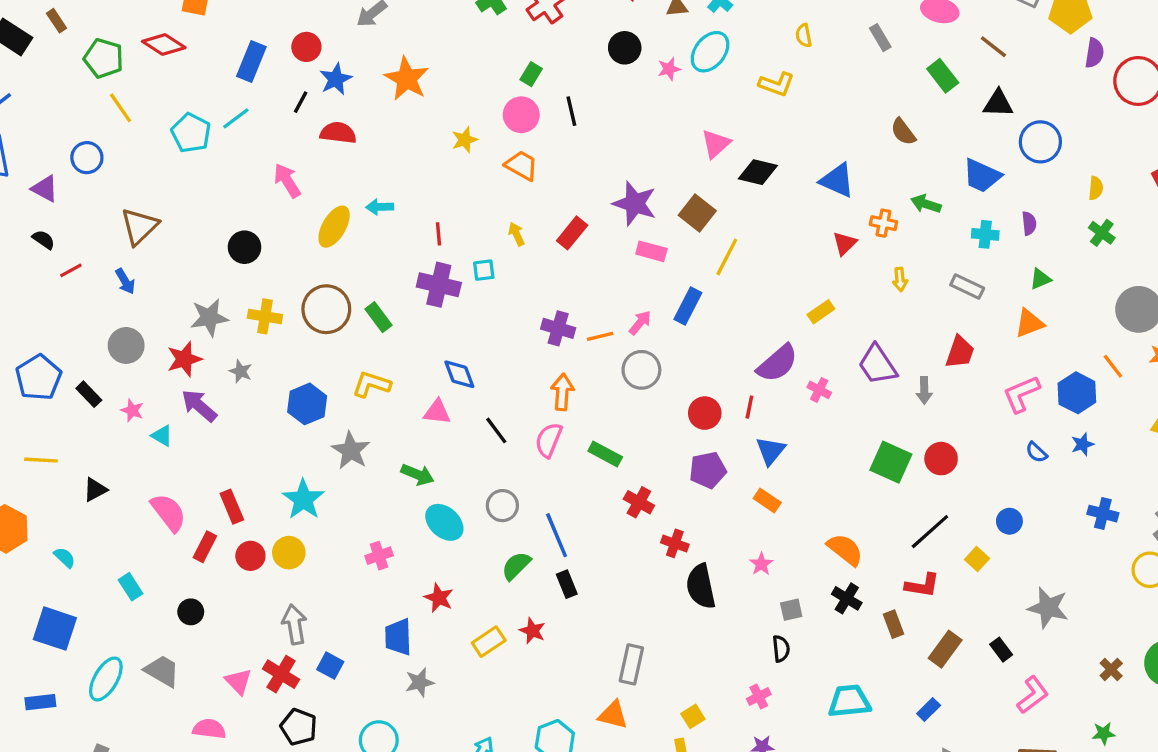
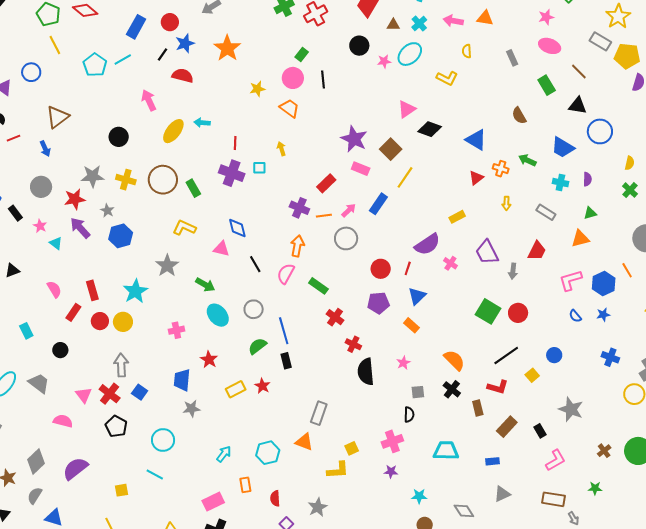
red rectangle: (572, 233) -> (326, 183), moved
blue hexagon: (307, 404) -> (121, 236), moved
pink semicircle: (168, 512) -> (54, 289), size x0.7
pink cross: (759, 697) -> (392, 441), size x1.5
blue rectangle: (929, 710) -> (493, 461), turned 32

